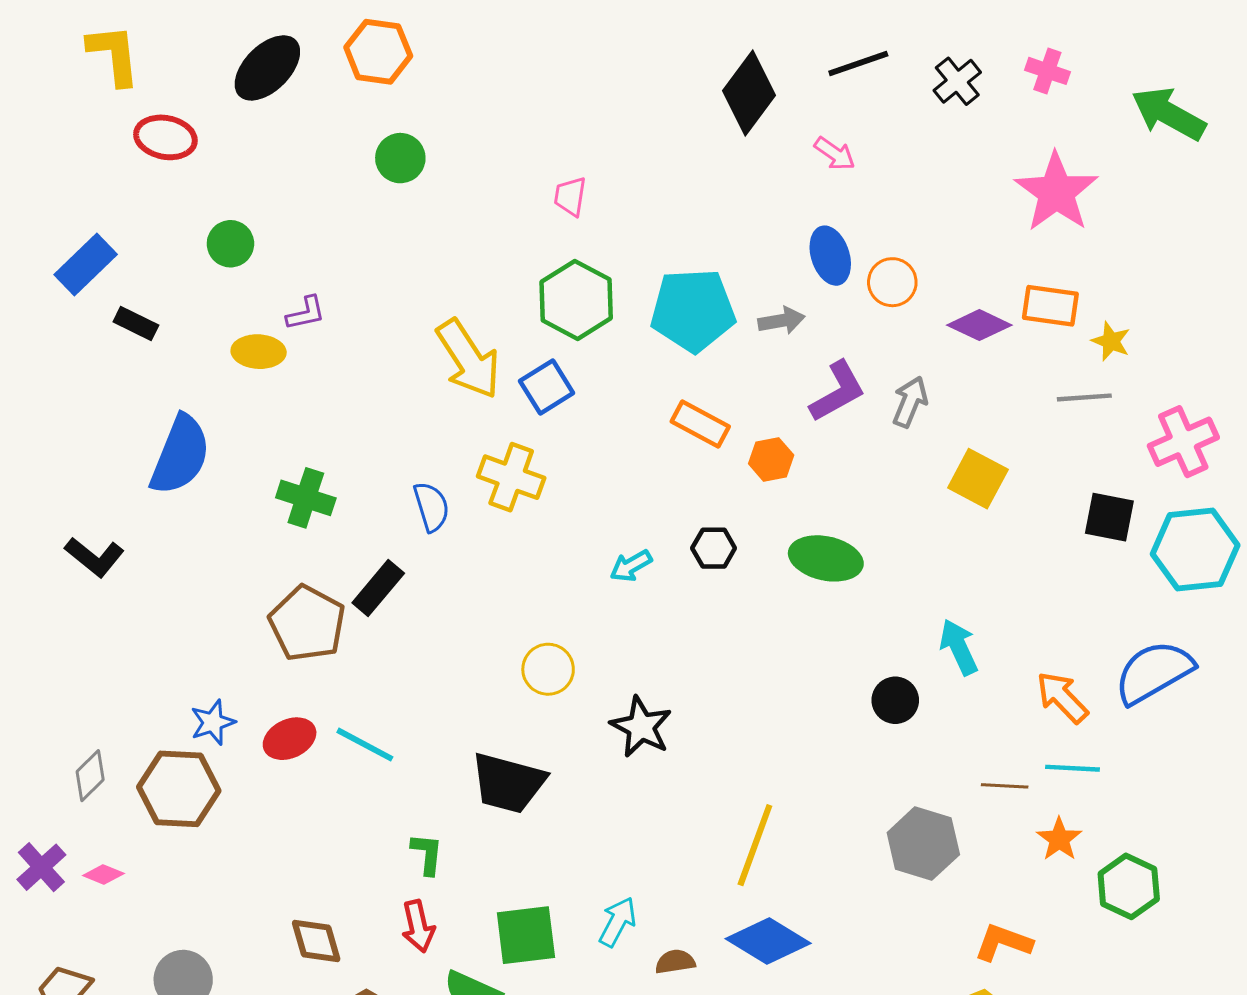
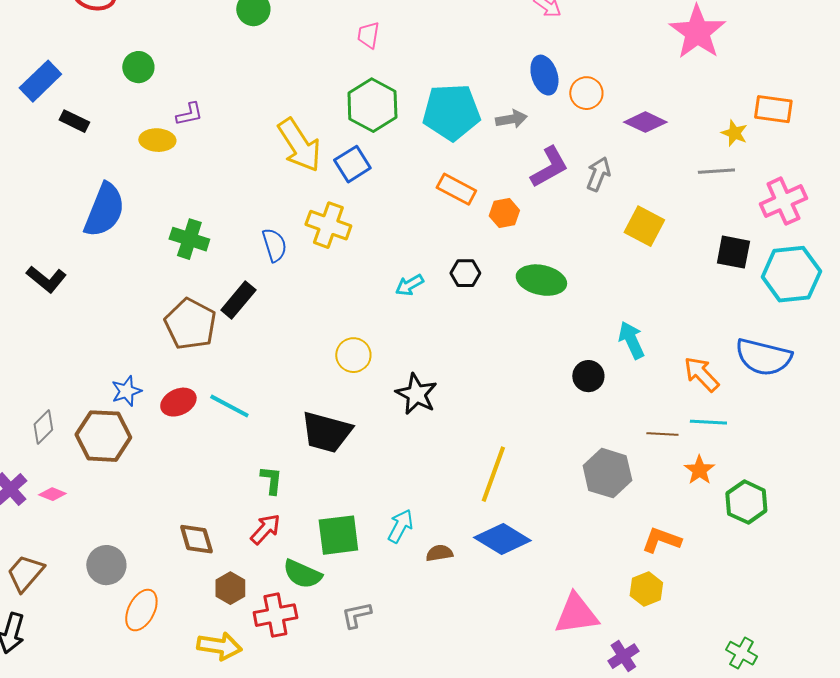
orange rectangle: (1050, 306) -> (773, 109), moved
blue semicircle: (1154, 672) -> (763, 357), turned -136
red arrow: (418, 926) -> (265, 529), turned -124

